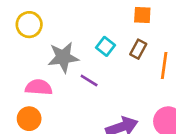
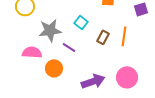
brown rectangle: (138, 49) -> (103, 37), moved
orange circle: (29, 119) -> (54, 68), moved

